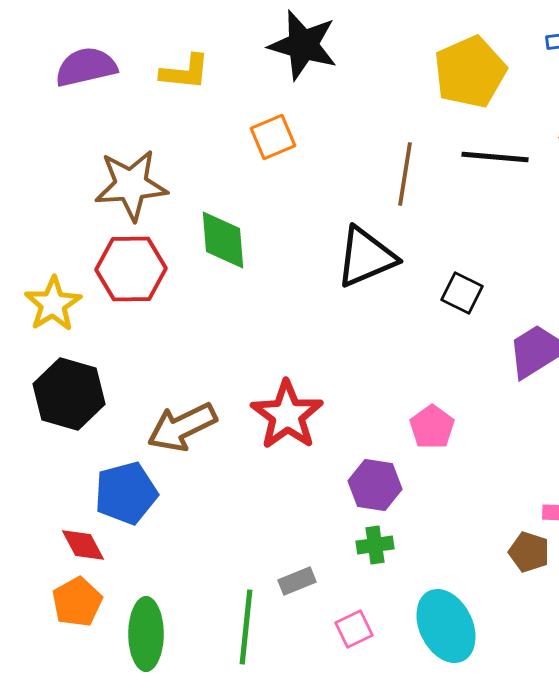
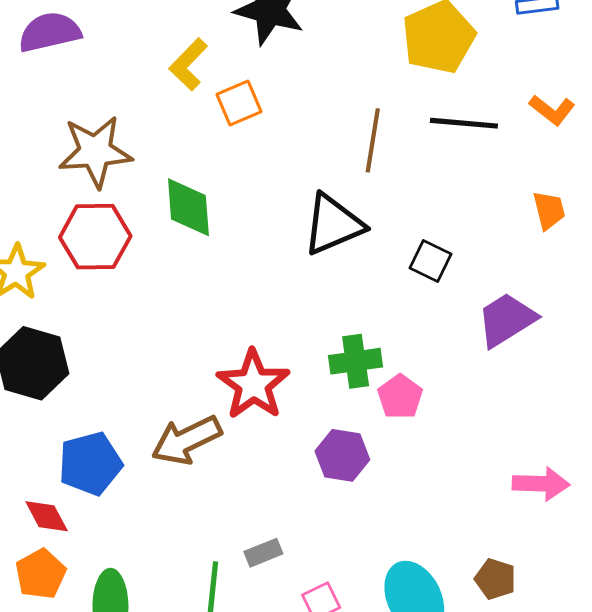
yellow L-shape: (185, 72) -> (188, 64), moved, turned 128
brown arrow: (182, 427) -> (186, 440), moved
green cross: (375, 545) -> (356, 361), moved, size x1.4
brown pentagon: (529, 552) -> (495, 579), moved

